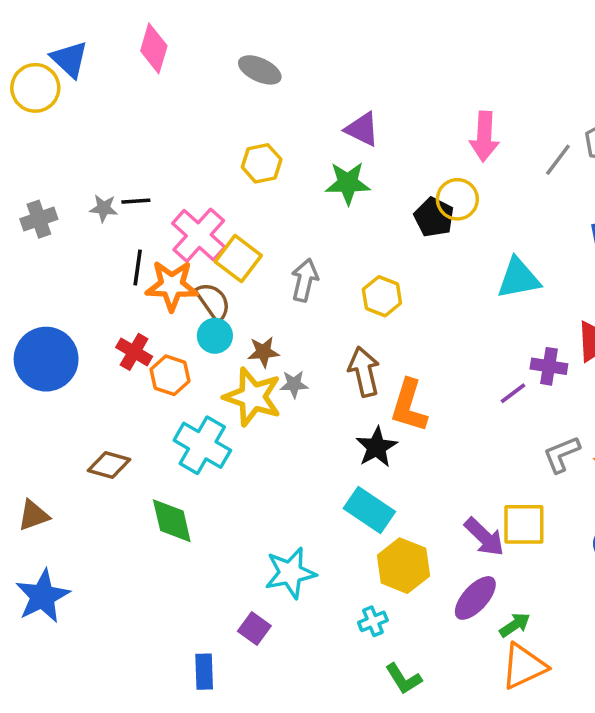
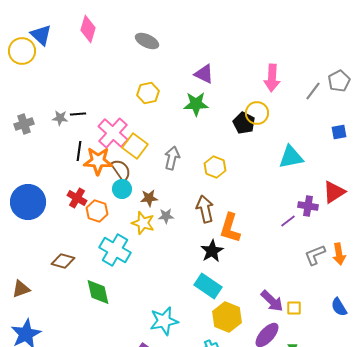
yellow star: (253, 397) -> (143, 223), size x0.7
yellow square: (524, 524) -> (294, 308), moved, size x0.6

